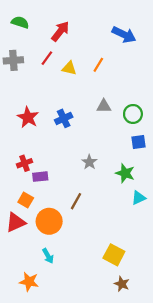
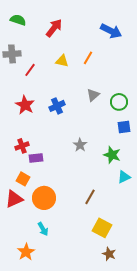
red line: (47, 58) -> (30, 70), moved
gray triangle: (104, 106) -> (93, 95), turned -40
brown line: (76, 201) -> (90, 197), moved
orange star: (29, 282) -> (26, 252), turned 30

